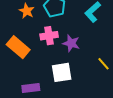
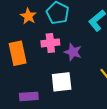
orange rectangle: (18, 47) -> (18, 53), turned 35

